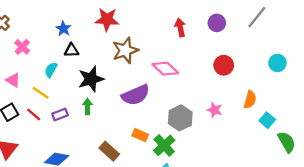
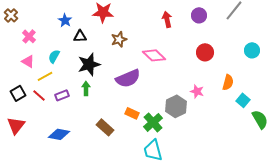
black triangle: (71, 50) -> (80, 36), moved
brown star: (125, 50) -> (119, 39), size x0.7
pink triangle: (13, 80) -> (28, 61), moved
yellow line: (41, 93) -> (45, 76), turned -63
gray hexagon: (180, 118) -> (176, 106), moved

